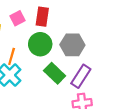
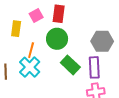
gray hexagon: (72, 45) -> (102, 41), moved
purple rectangle: (81, 76) -> (94, 67), turned -35

